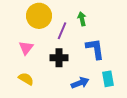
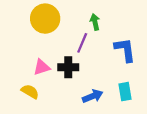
purple line: (62, 31) -> (82, 43), moved
pink triangle: (26, 48) -> (42, 67), moved, turned 35
blue L-shape: (95, 49) -> (125, 50), moved

